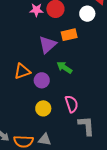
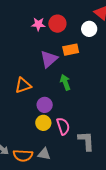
green arrow: (64, 67) -> (65, 82), turned 35
purple circle: (42, 80) -> (45, 105), moved
pink semicircle: (72, 104) -> (63, 126), moved

